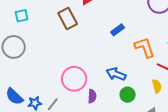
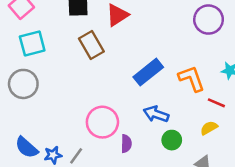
cyan square: (22, 16) -> (32, 43), size x1.5
blue rectangle: (118, 30) -> (148, 72), moved, size x1.6
yellow semicircle: (157, 86) -> (209, 128), turned -104

